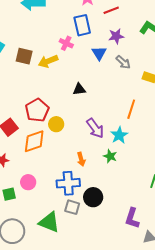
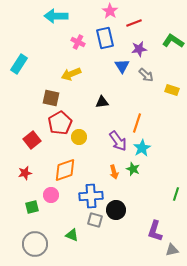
pink cross: (66, 43) -> (78, 42), moved
brown square: (24, 56) -> (51, 98), moved
orange line: (131, 109) -> (137, 123), moved
orange diamond: (34, 141) -> (65, 170), moved
orange arrow: (81, 159) -> (114, 172), moved
green triangle: (49, 222) -> (72, 235), size x0.6

